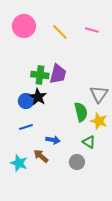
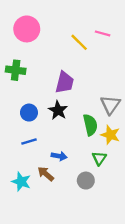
yellow line: (60, 32) -> (79, 42), moved
green cross: (40, 75) -> (16, 70), moved
black star: (38, 97) -> (58, 110), moved
green triangle: (89, 142) -> (99, 158), turned 32

